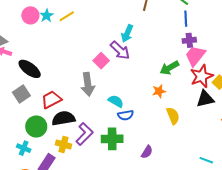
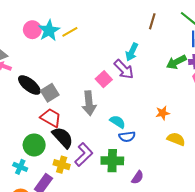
cyan star: (47, 16) -> (49, 30), size x1.5
green arrow: (169, 68) -> (176, 62), moved
gray square: (21, 94) -> (50, 93), moved
red trapezoid: (51, 100) -> (51, 118), turned 55
yellow semicircle: (173, 116) -> (176, 139), turned -48
black semicircle: (63, 118) -> (63, 138), turned 55
purple semicircle: (147, 152) -> (138, 177), moved

